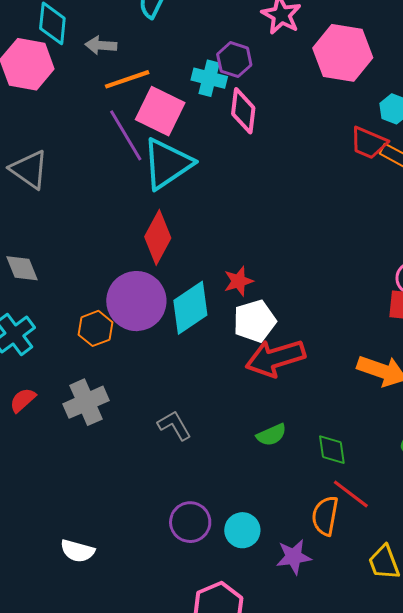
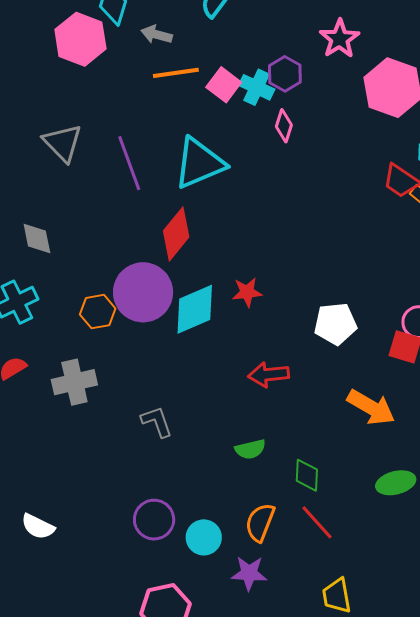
pink square: (160, 111) -> (224, 85), moved, size x0.7
pink diamond: (243, 111) -> (284, 126), size x0.7
purple line: (126, 135) -> (129, 163), moved
white pentagon: (255, 321) -> (335, 324), moved
red arrow: (275, 358) -> (269, 375), size x0.7
orange semicircle: (325, 516) -> (260, 522), moved

